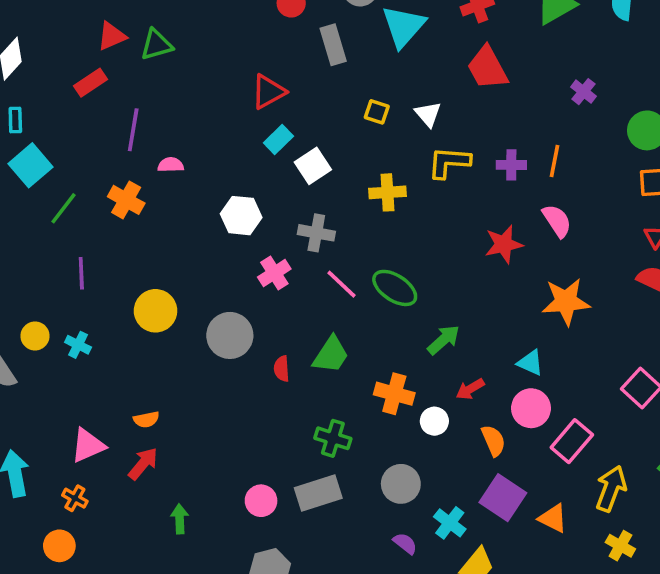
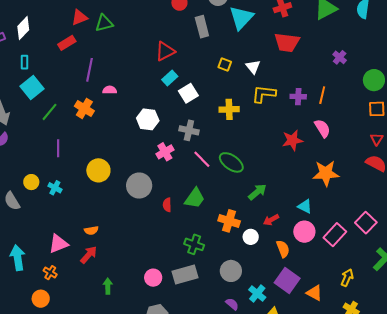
red trapezoid: (487, 68) -> (287, 42), turned -56
pink rectangle: (572, 441) -> (335, 235), moved
yellow arrow: (611, 489) -> (347, 278), size x0.7

